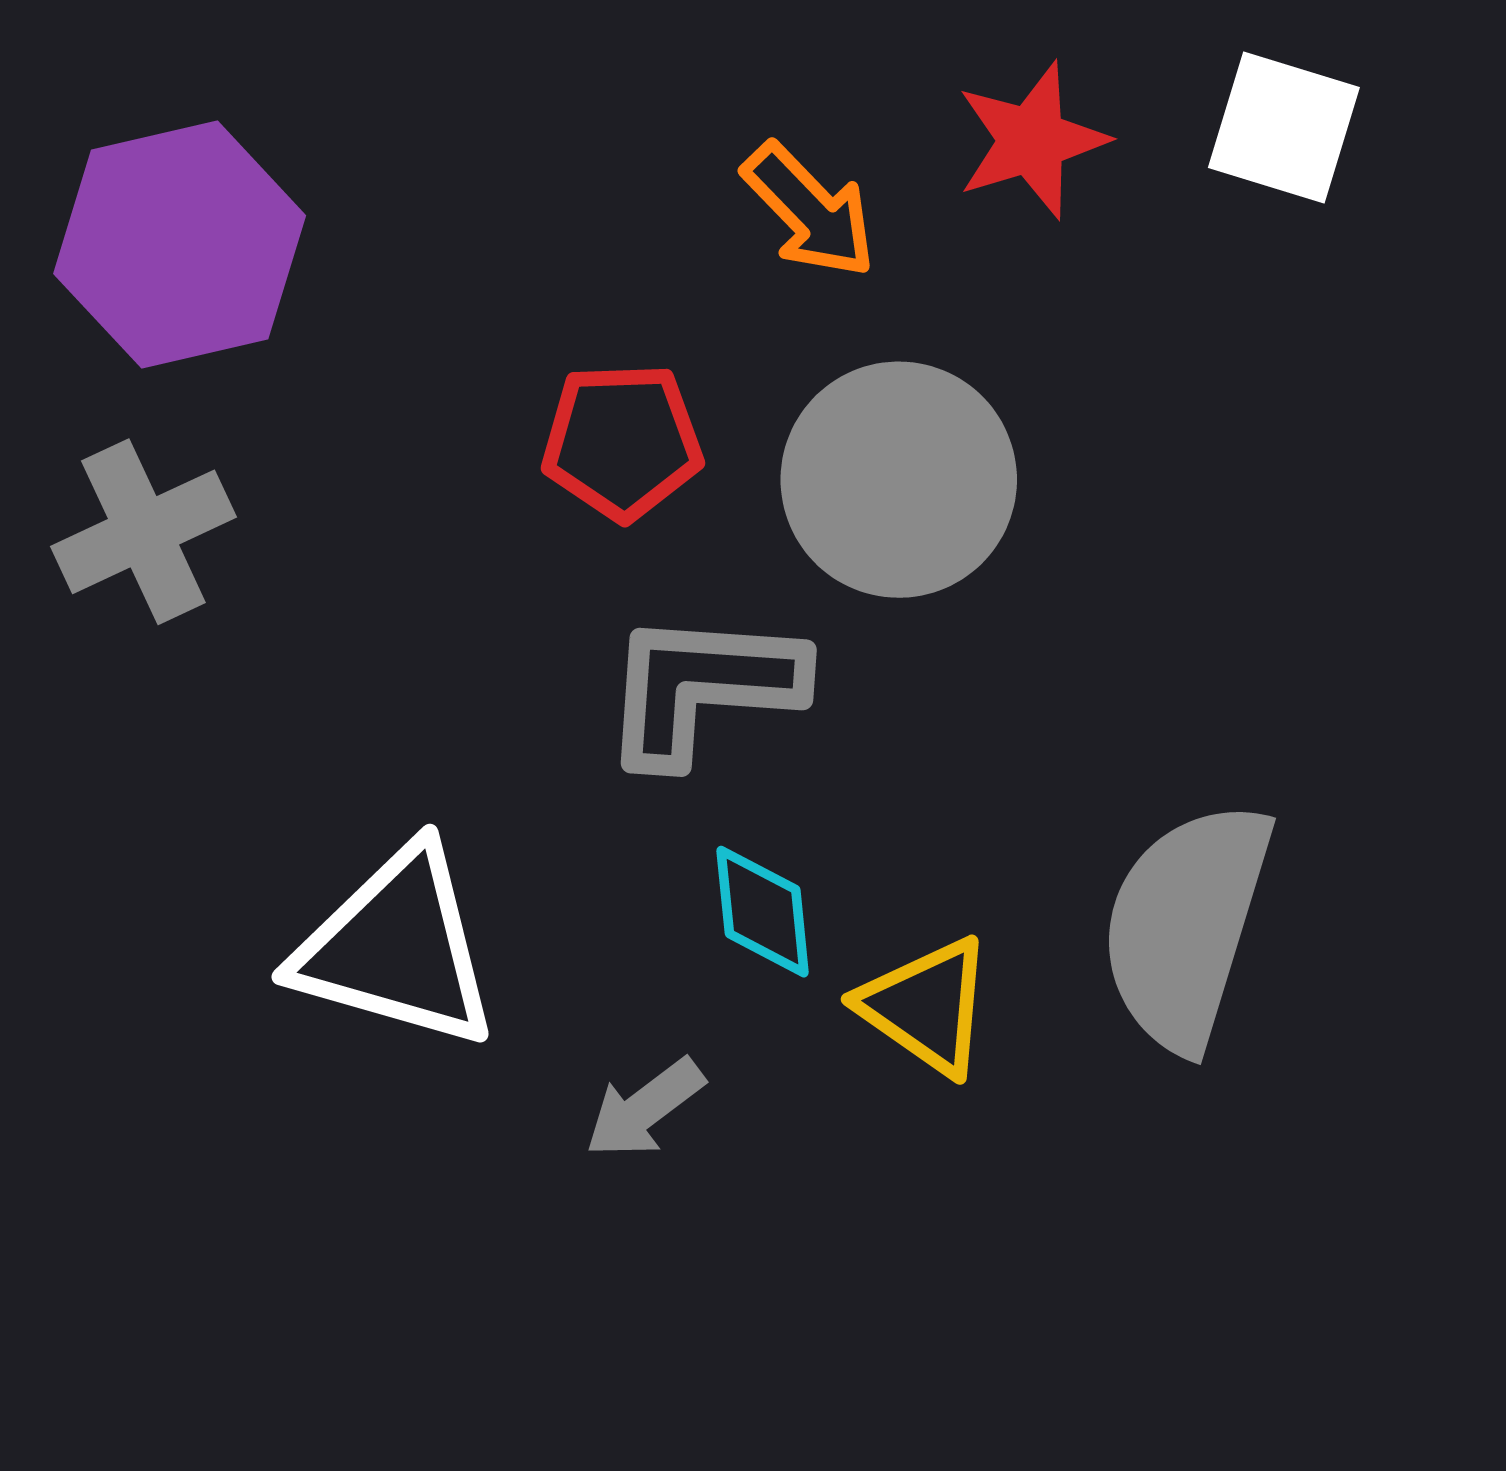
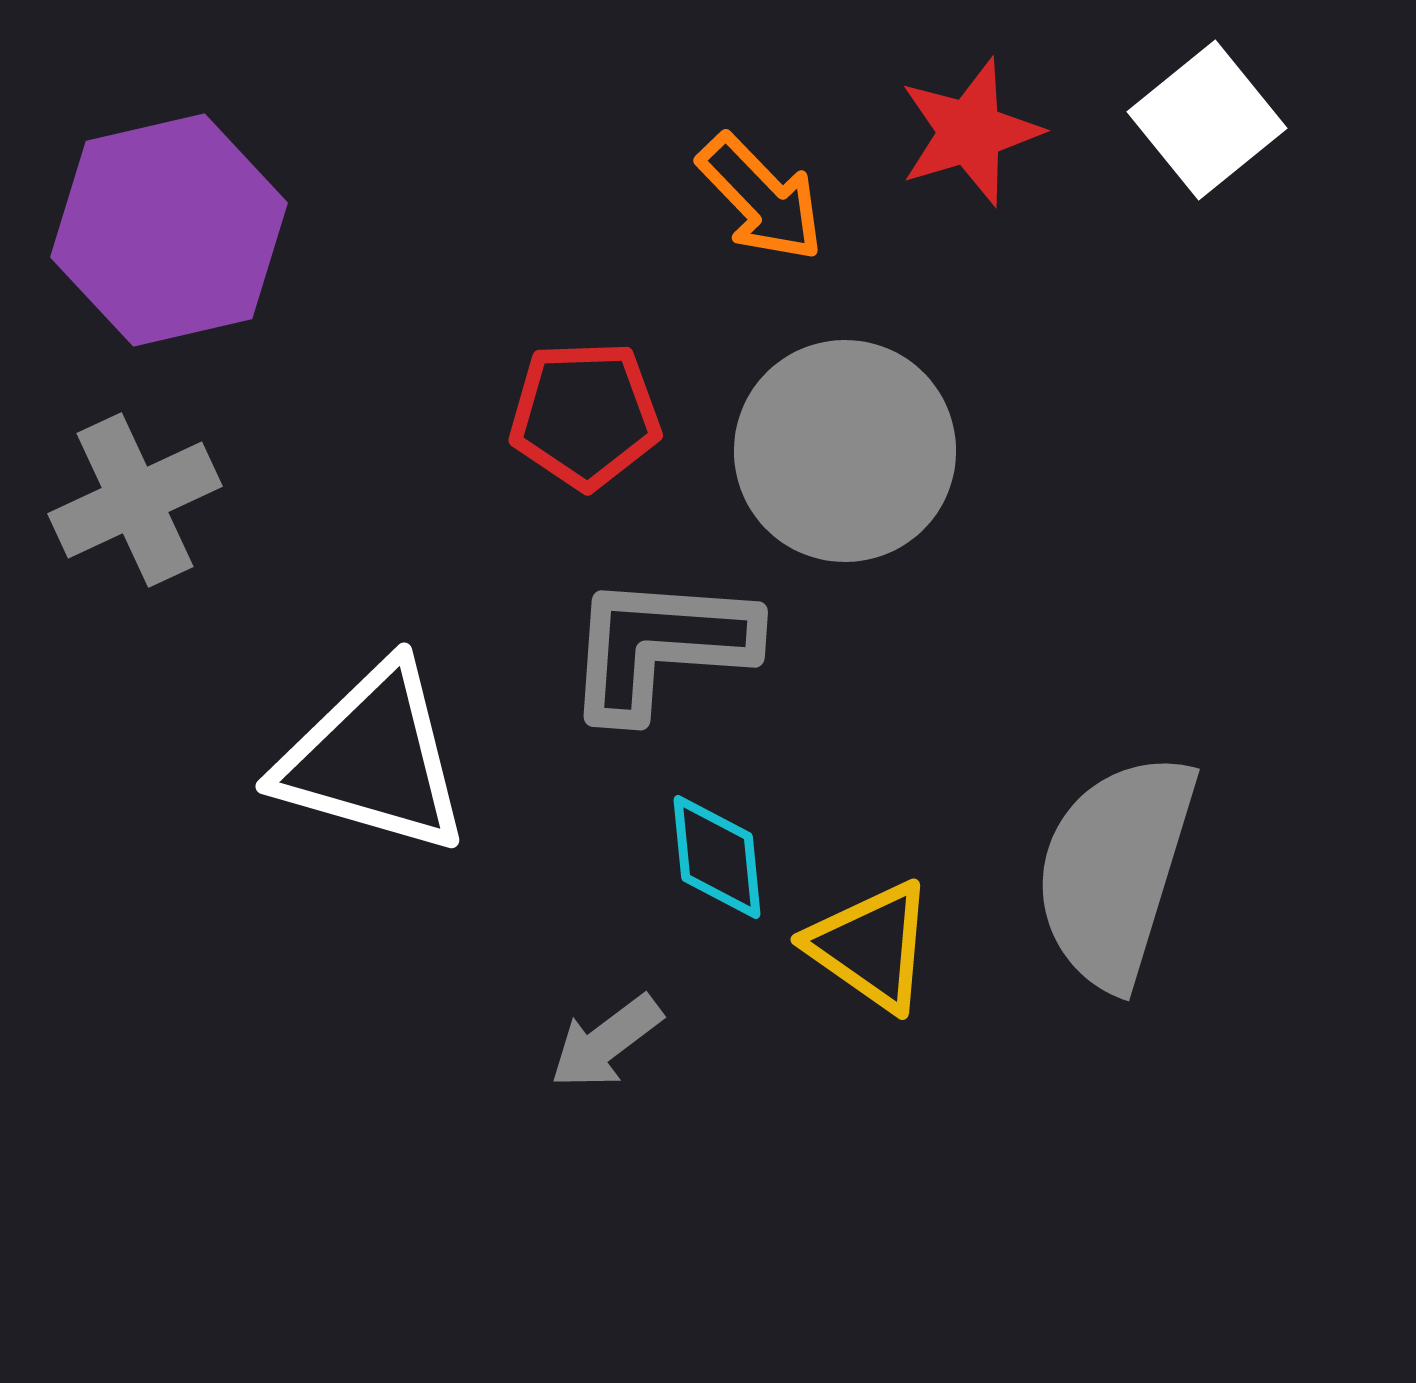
white square: (1284, 128) -> (1207, 120), turned 34
white triangle: (397, 948) -> (373, 759), moved

